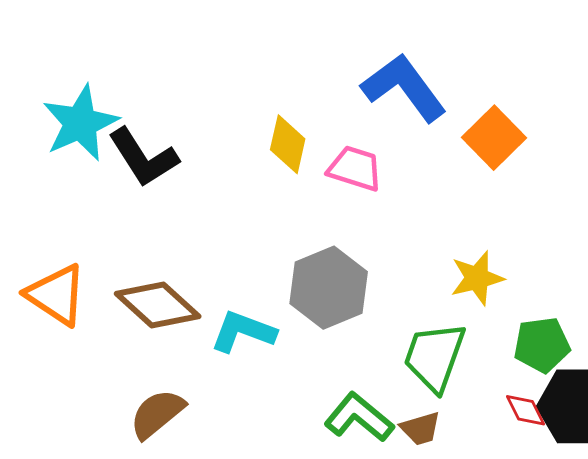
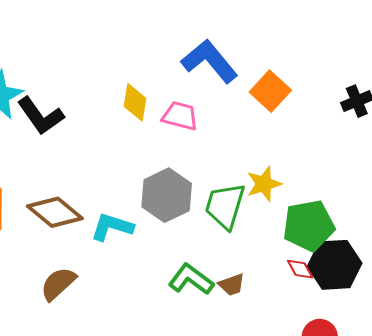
green pentagon: (542, 345) -> (309, 226), size x1.4
green trapezoid: (434, 357) -> (225, 206), moved

